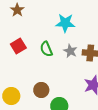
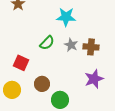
red square: (18, 46) -> (21, 63), moved, turned -35
green semicircle: (46, 49) -> (47, 43), turned -112

